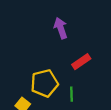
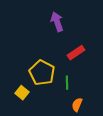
yellow pentagon: (44, 83) -> (42, 73), turned -30

